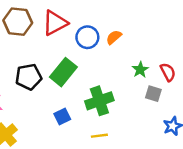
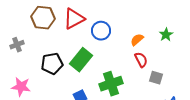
orange semicircle: (114, 37) -> (137, 40), moved
green star: (140, 70) -> (166, 35), moved
red semicircle: (168, 72) -> (141, 60), moved

